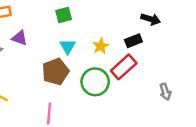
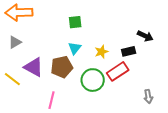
purple triangle: (20, 38) -> (34, 67), moved, size x1.5

